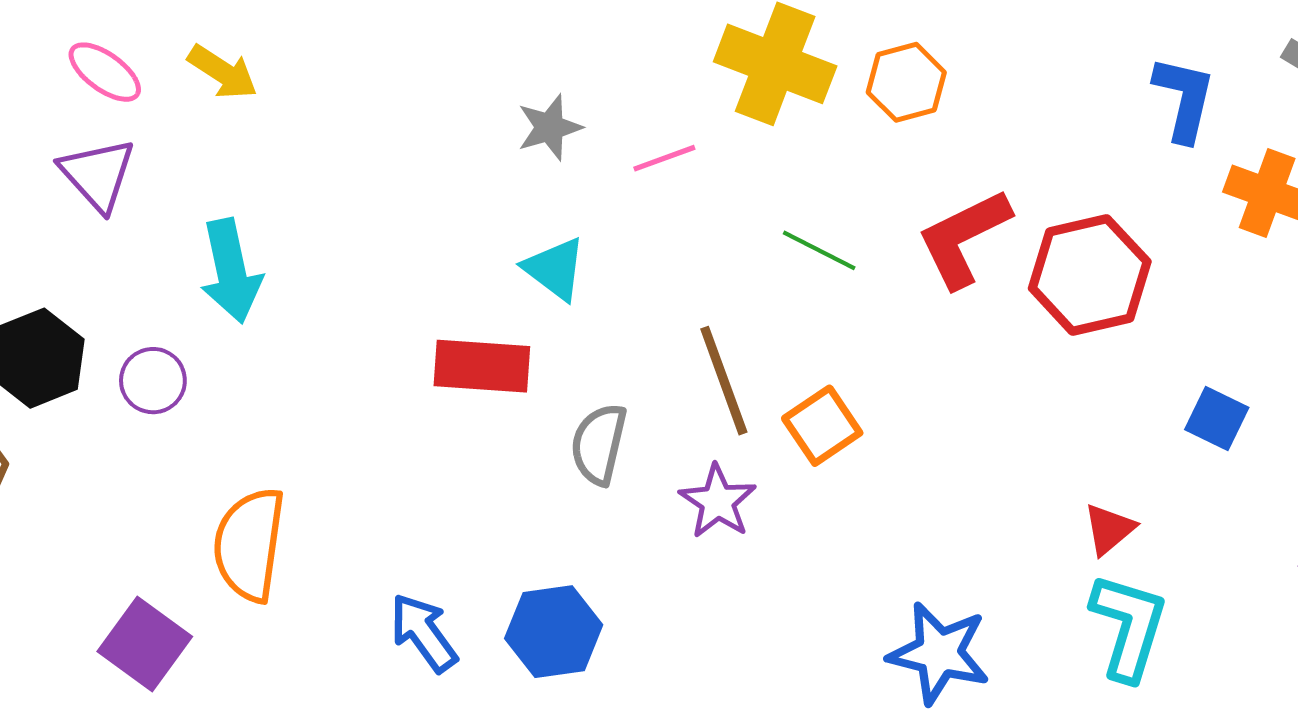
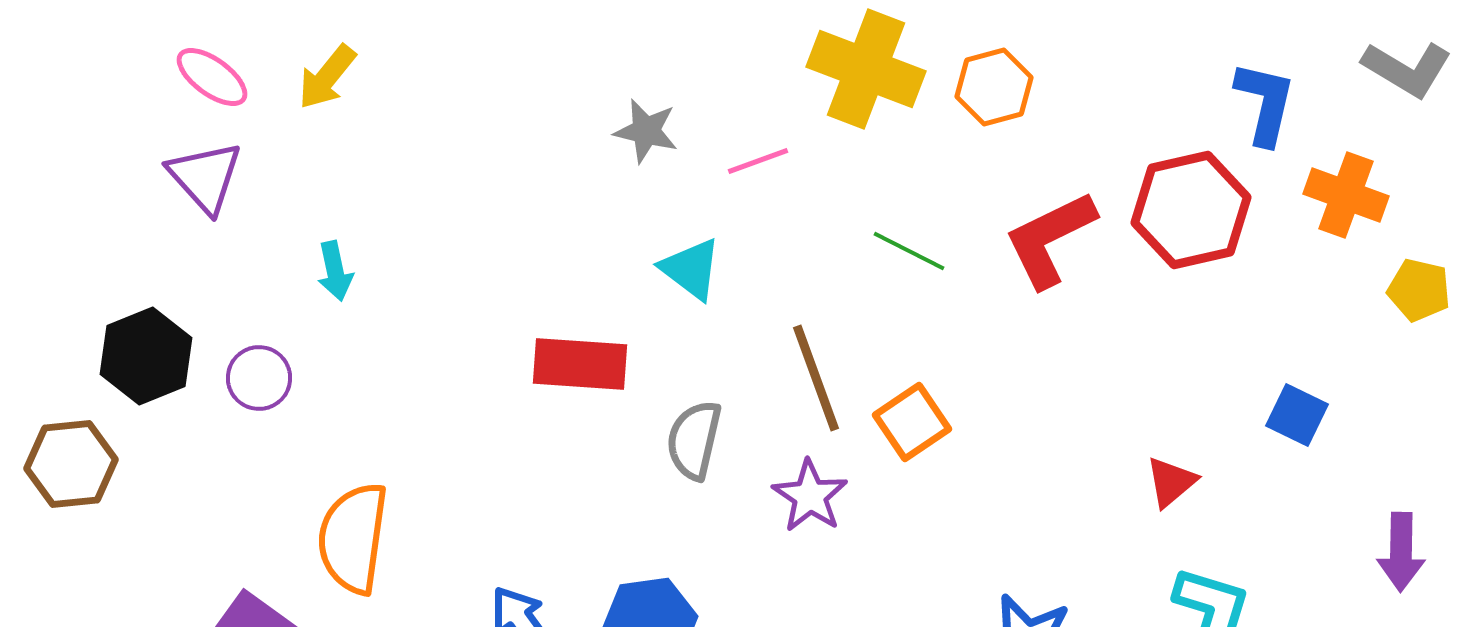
yellow arrow: (223, 72) -> (327, 77), turned 96
gray star: (550, 127) -> (646, 131), turned 30
cyan triangle: (555, 269) -> (691, 269), moved
cyan arrow: (231, 271) -> (335, 271), size x0.6
red hexagon: (1090, 275) -> (1191, 210), moved
red triangle: (1109, 529) -> (1171, 482), moved

